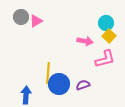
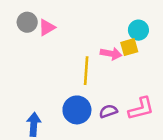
yellow square: (109, 36) -> (129, 47), moved, turned 32
pink L-shape: (105, 59) -> (141, 109), moved
yellow line: (48, 73) -> (86, 71), moved

